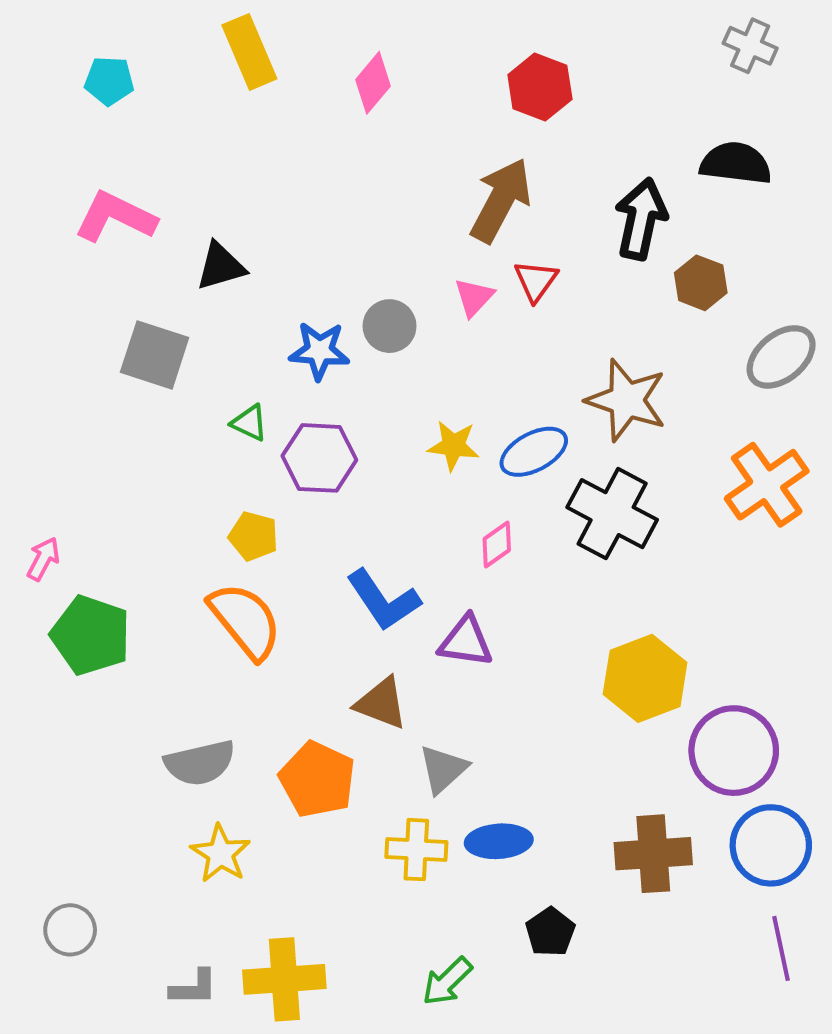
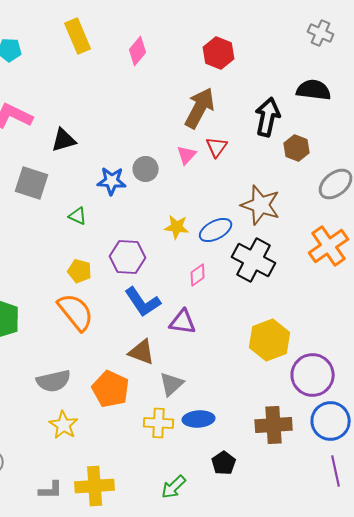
purple hexagon: (319, 458) -> (128, 257), moved

